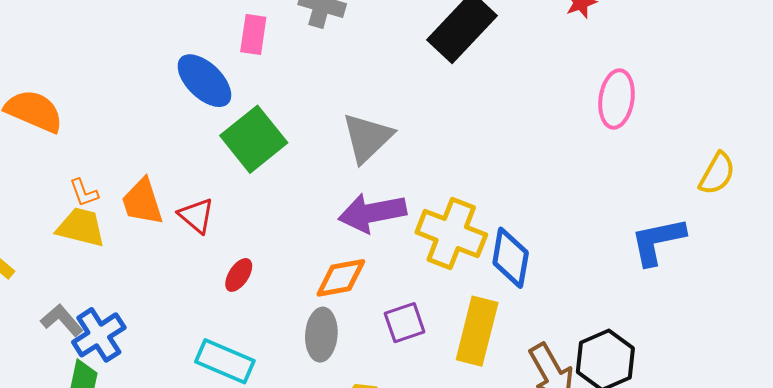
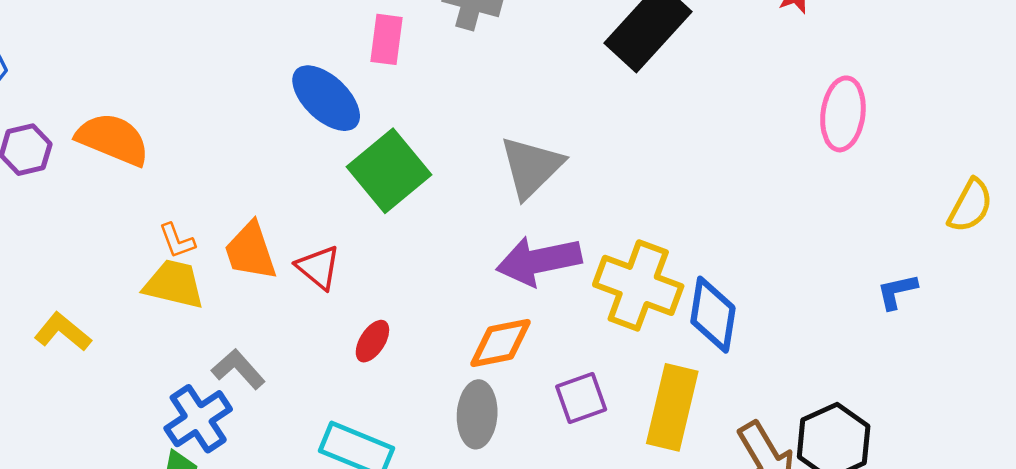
blue L-shape: (658, 241) -> (897, 291), size x0.6
gray L-shape: (62, 320) -> (238, 369), moved

